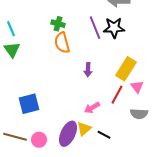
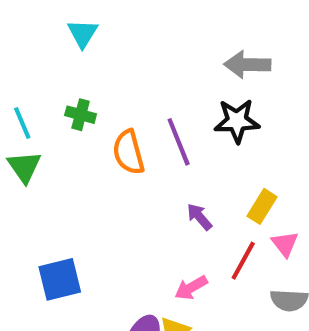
green cross: (58, 24) -> (81, 115), moved
purple line: (95, 28) -> (179, 142), moved
yellow rectangle: (126, 69) -> (262, 206), size x0.7
purple arrow: (88, 70) -> (199, 217), moved, turned 136

